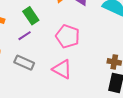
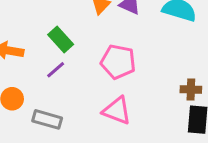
gray rectangle: (24, 63) -> (47, 119), moved

